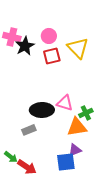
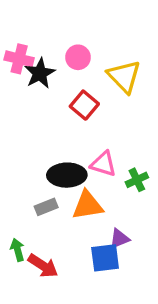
red square: (52, 56) -> (84, 105), moved, turned -36
orange triangle: (77, 127) -> (88, 205), moved
green arrow: (11, 157) -> (18, 250), turned -144

